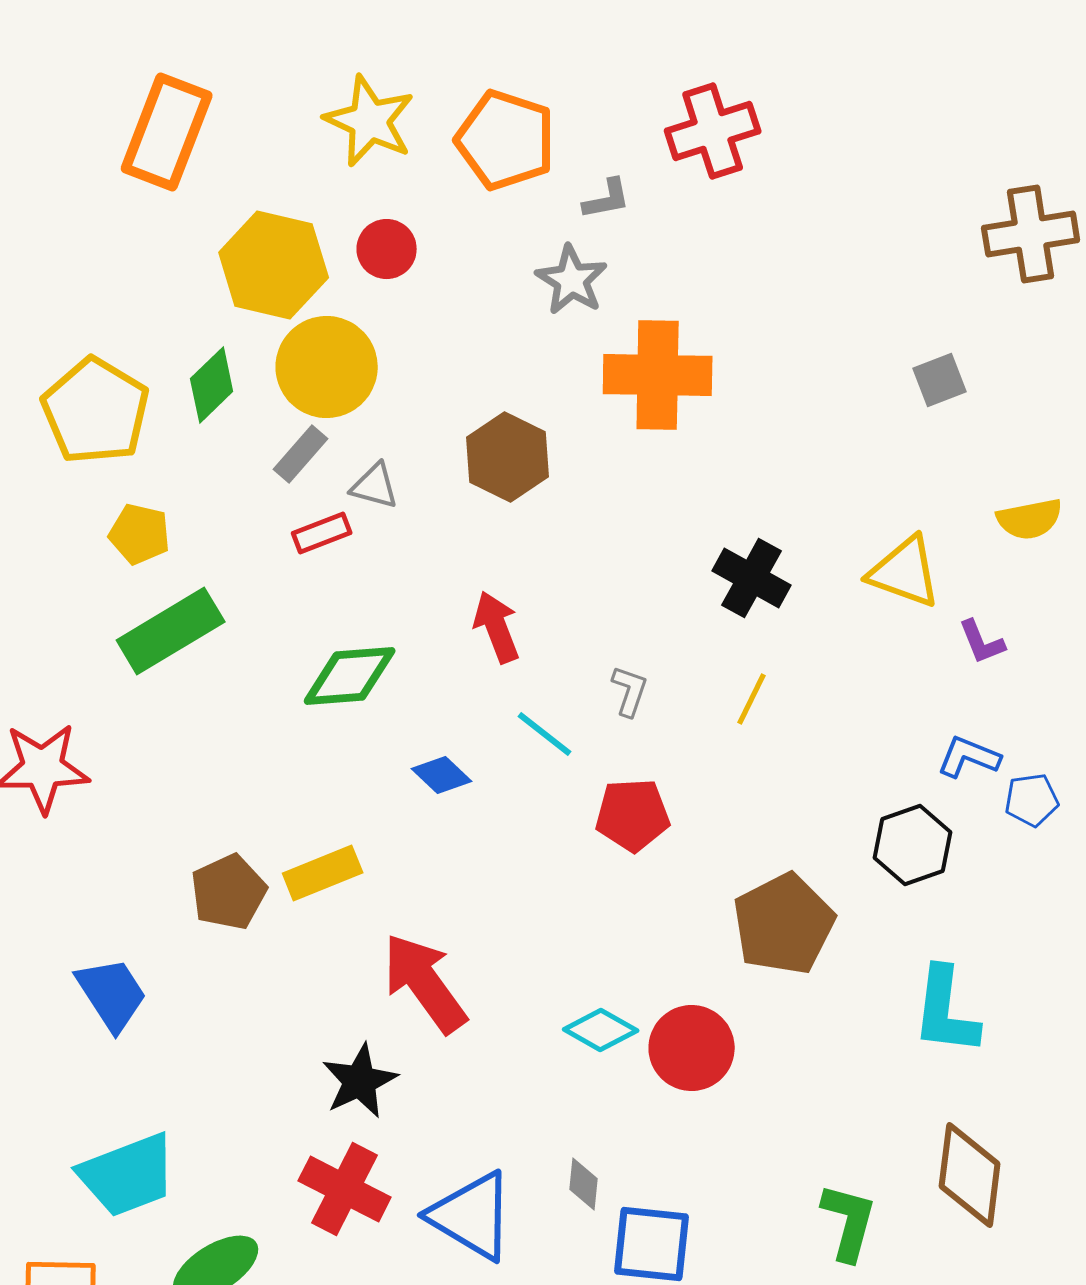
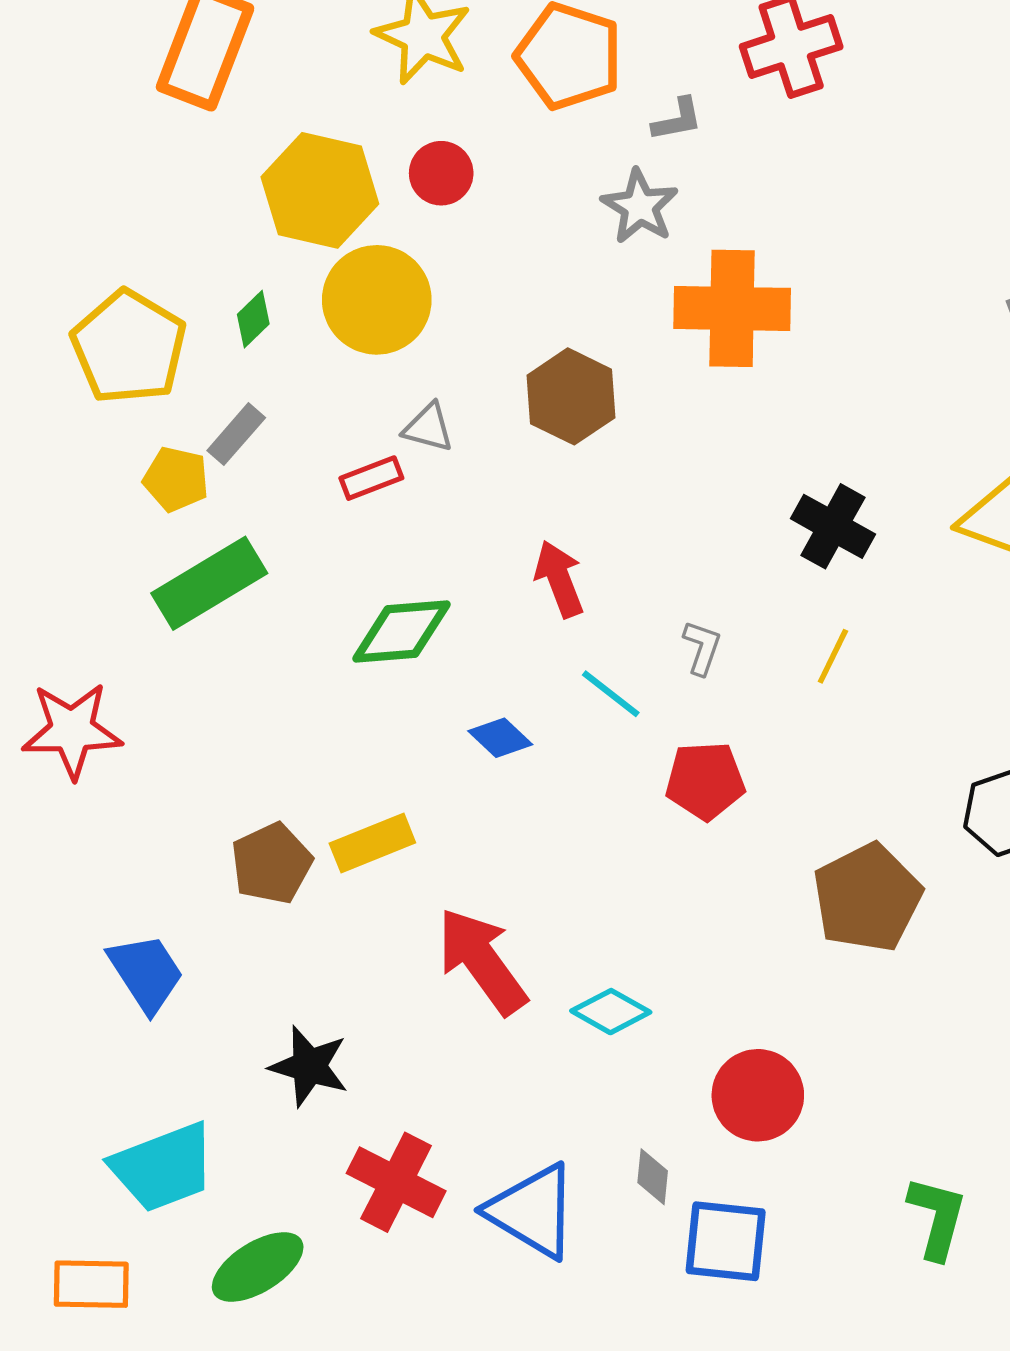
green diamond: (212, 385) -> (253, 319), size x0.7
gray rectangle: (301, 454) -> (236, 434), moved
cyan diamond: (601, 1030) -> (611, 1012), moved
red circle: (692, 1048) -> (758, 1095), moved
black star: (360, 1081) -> (309, 1066), moved, turned -30

